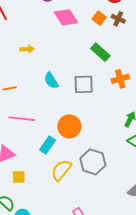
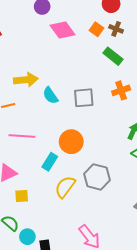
yellow arrow: (27, 49) -> (26, 80), moved, size x1.6
green rectangle: (100, 52) -> (113, 56), moved

